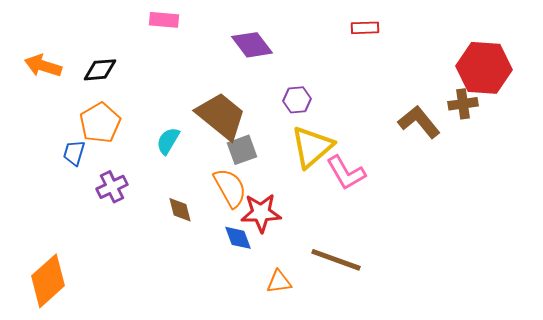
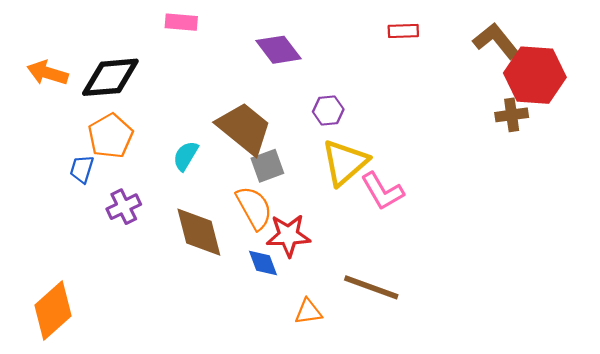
black diamond: (100, 70) -> (110, 77), size x1.6
brown L-shape: (419, 122) -> (496, 41), moved
brown diamond: (180, 210) -> (199, 232), size x1.8

